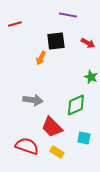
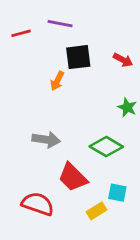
purple line: (68, 15) -> (60, 24), moved
green diamond: (76, 105) -> (106, 147), turned 55
yellow rectangle: (57, 152) -> (96, 211), moved, turned -64

